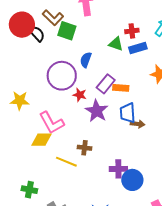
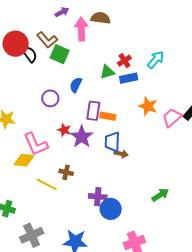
red cross: (132, 31) -> (124, 61), turned -32
green triangle: (116, 44) -> (107, 72), turned -42
purple circle: (62, 76) -> (50, 98), size x0.6
purple rectangle: (106, 84) -> (93, 111), turned -36
red star: (80, 95) -> (64, 130), moved

